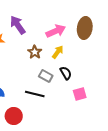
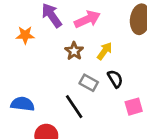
pink arrow: (56, 31) -> (87, 19), moved
black line: (35, 94) -> (74, 107), turned 42

